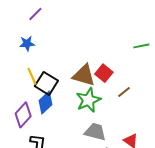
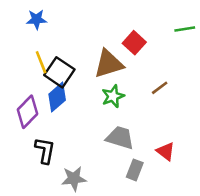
red square: (104, 73) -> (134, 43), moved
brown triangle: (84, 75) -> (109, 64), turned -35
green star: (88, 100) -> (113, 96), size x0.7

